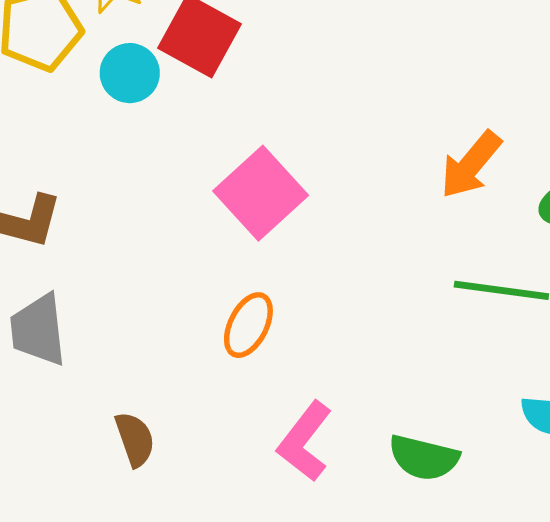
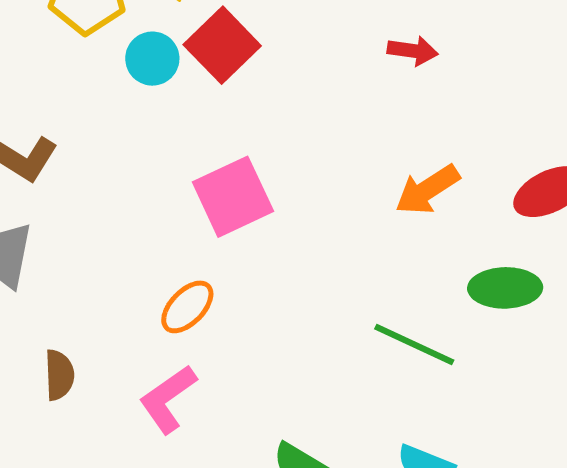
orange arrow: (471, 165) -> (427, 190), moved
pink L-shape: (305, 441) -> (168, 399), moved

